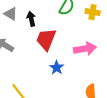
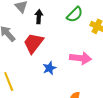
red trapezoid: (46, 39) -> (33, 43), moved

